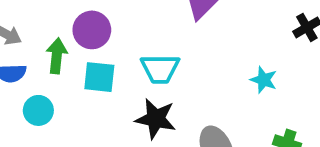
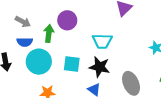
cyan square: (99, 77) -> (72, 64), moved
cyan circle: (38, 110) -> (39, 62), size x1.6

